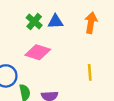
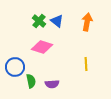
blue triangle: (55, 22) -> (57, 21), turned 40

